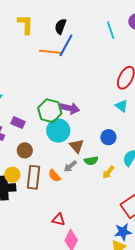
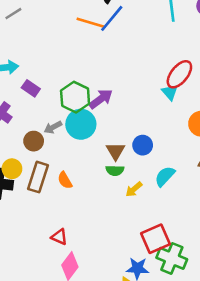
cyan triangle: (122, 106) -> (170, 92), moved
purple arrow: (70, 108) -> (101, 99), turned -60
purple rectangle: (18, 123) -> (31, 88), moved
brown triangle: (77, 146) -> (116, 151), moved
gray arrow: (70, 166) -> (53, 127), moved

